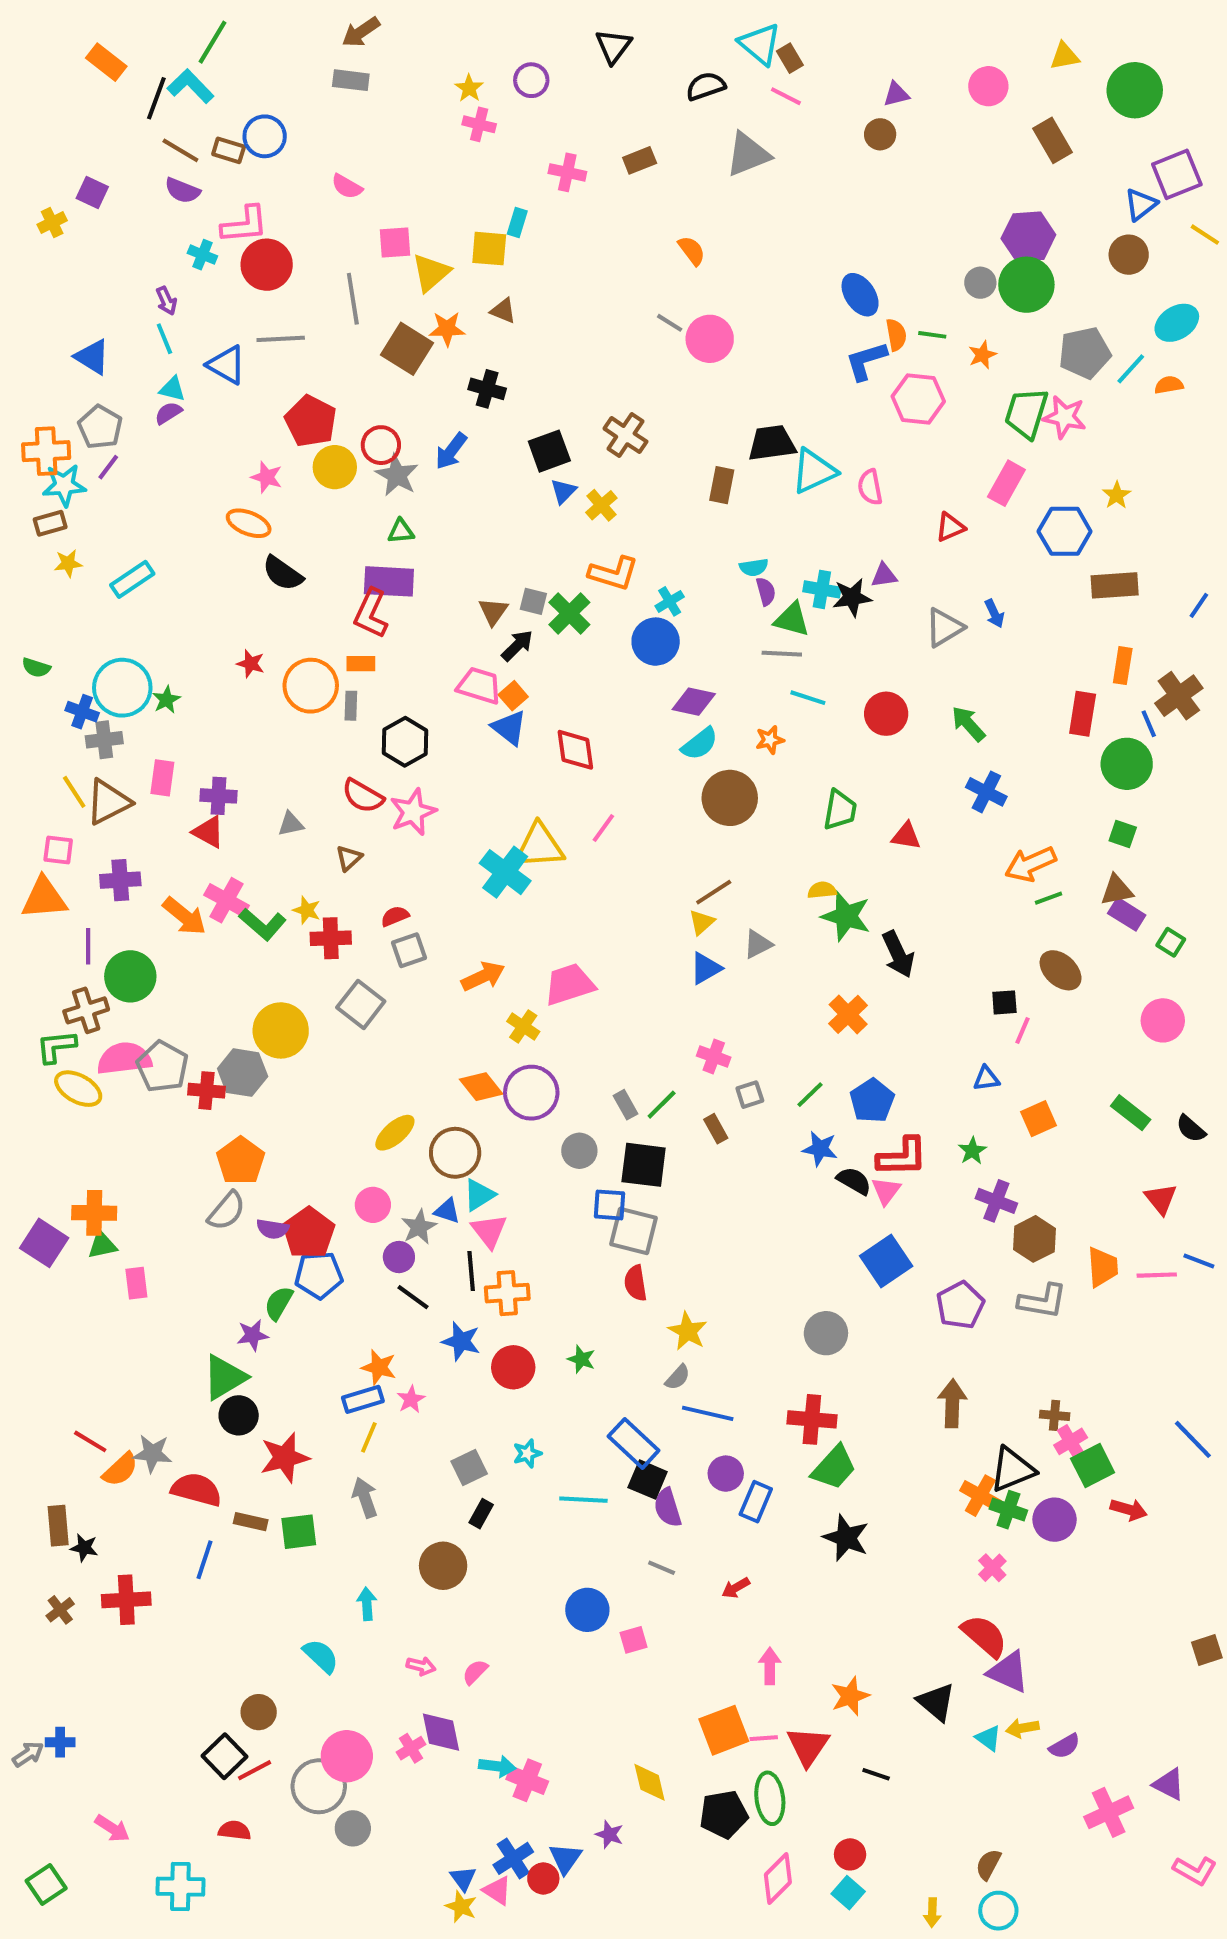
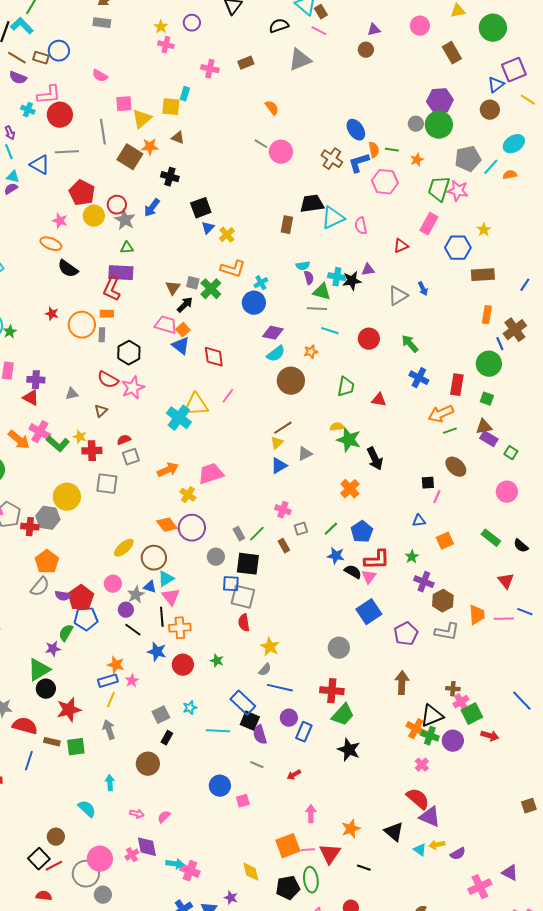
brown cross: (625, 435) -> (332, 159), moved
red rectangle: (1083, 714) -> (457, 385), moved
gray square: (361, 1004) -> (107, 484), turned -30

